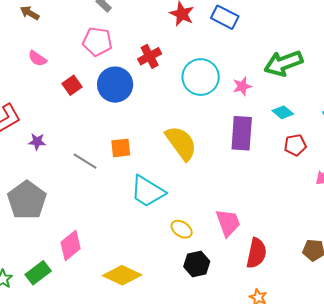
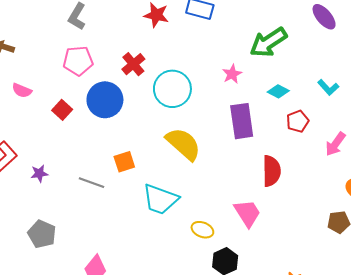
cyan circle: (201, 77) -> (172, 89), moved
gray pentagon: (27, 200) -> (42, 234), size x0.7
red semicircle: (256, 253) -> (271, 171), moved

